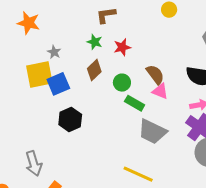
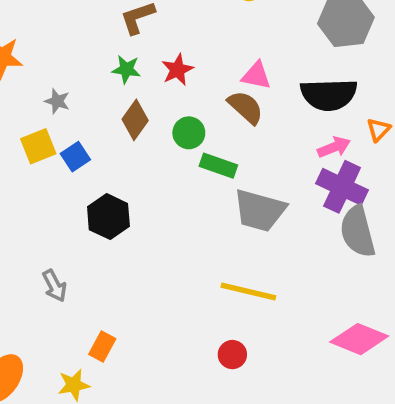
yellow square: (39, 75) -> (38, 146), size x0.7
blue square: (58, 84) -> (75, 157), size x0.7
pink triangle: (160, 91) -> (256, 76), moved
gray arrow: (34, 163) -> (55, 286), moved, size x0.7

